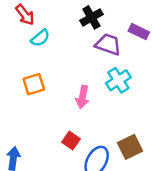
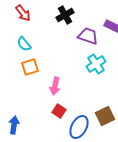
black cross: (91, 17) -> (65, 15), moved
cyan semicircle: (40, 38) -> (24, 44), moved, turned 91
pink arrow: (83, 97) -> (55, 86), moved

